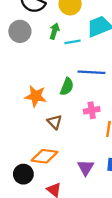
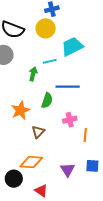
green arrow: (54, 31) -> (33, 74), moved
orange star: (36, 96) -> (20, 110), turned -30
brown triangle: (55, 122) -> (38, 132), turned 32

